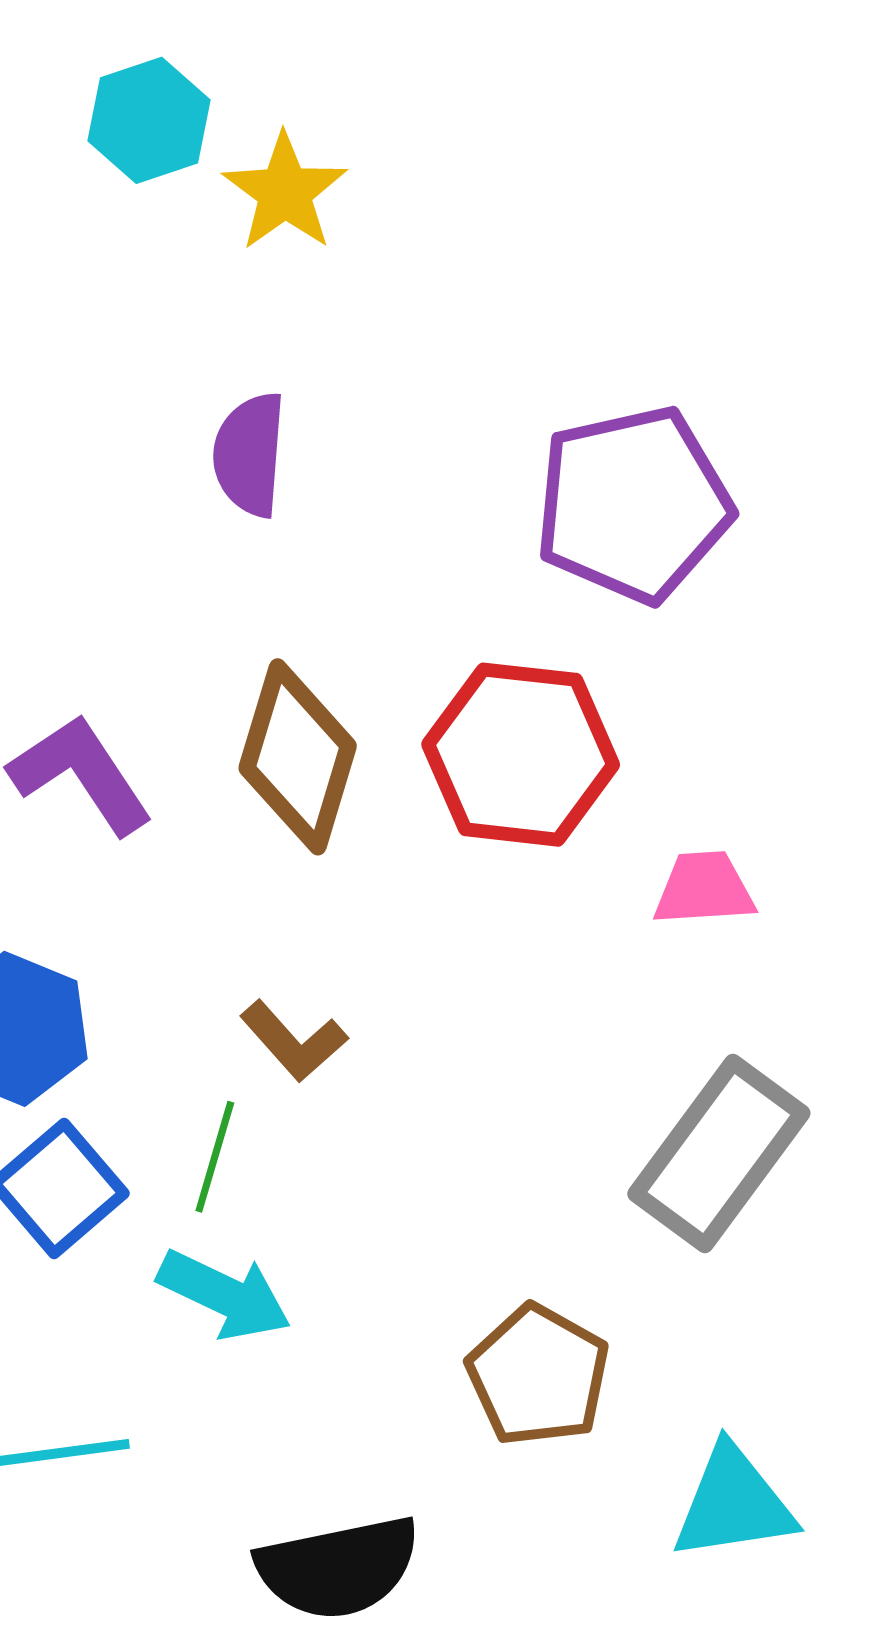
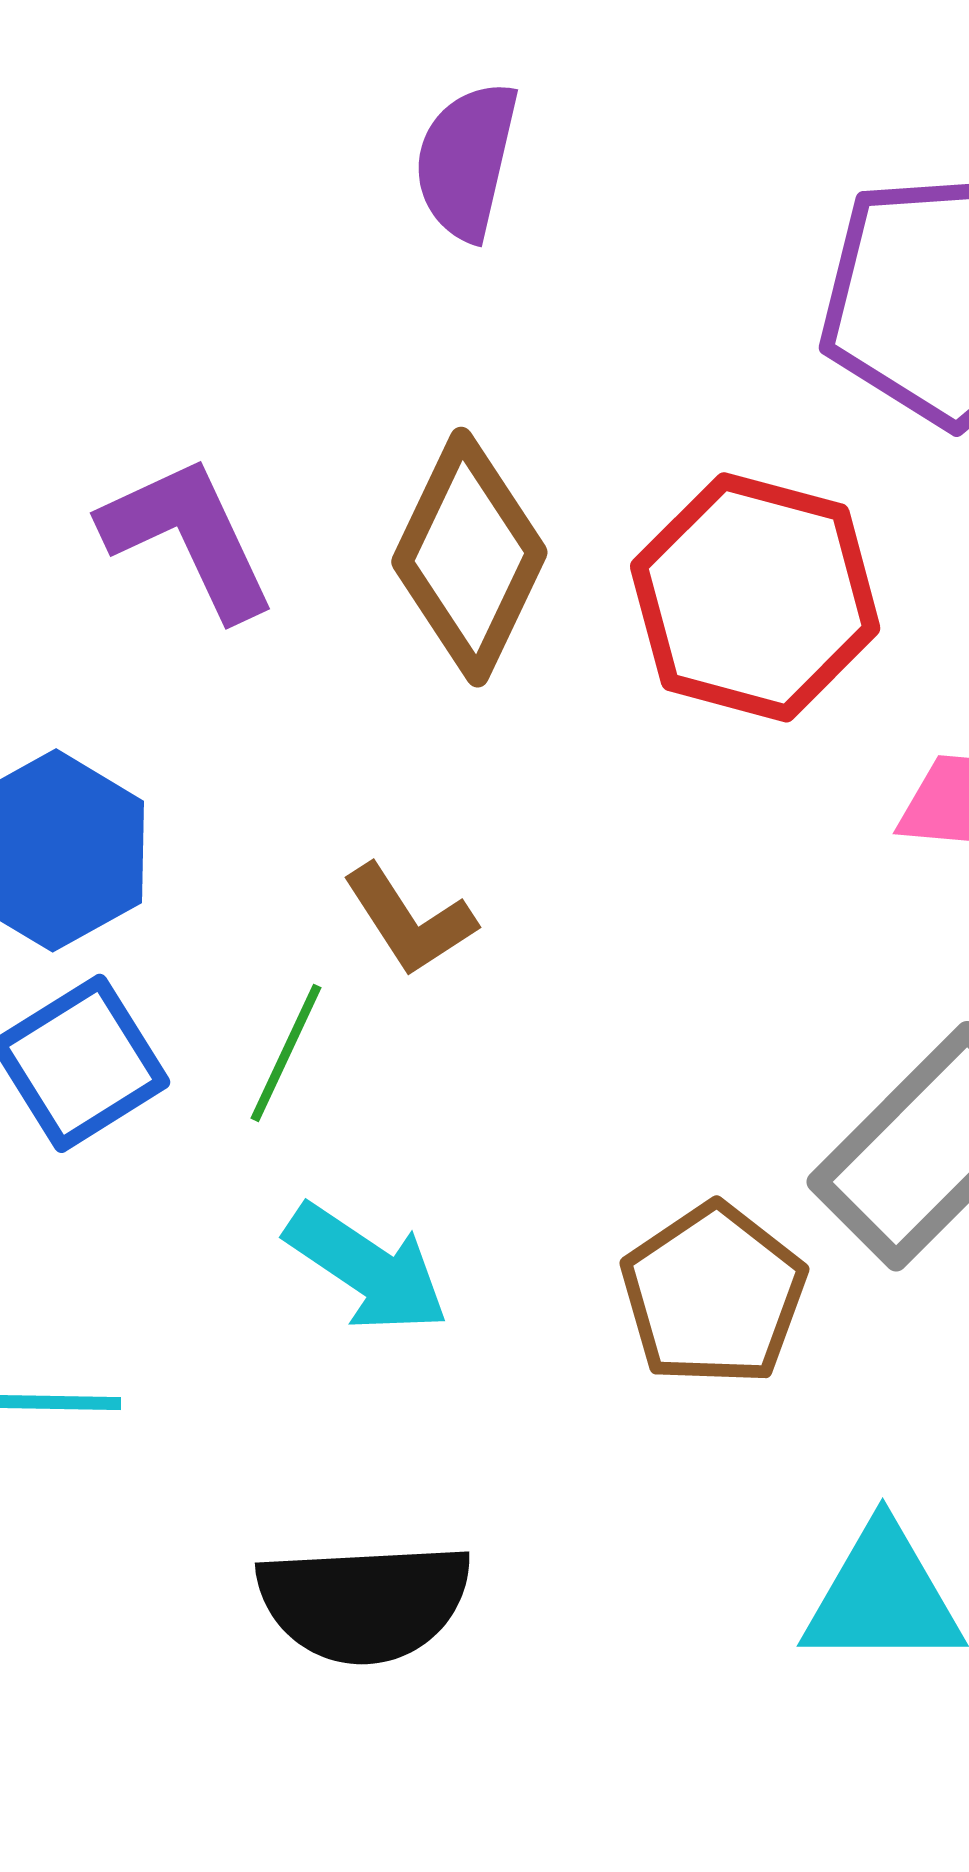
cyan arrow: (224, 1295) -> (367, 1268), moved
brown pentagon: (538, 1375) -> (713, 1295), moved

